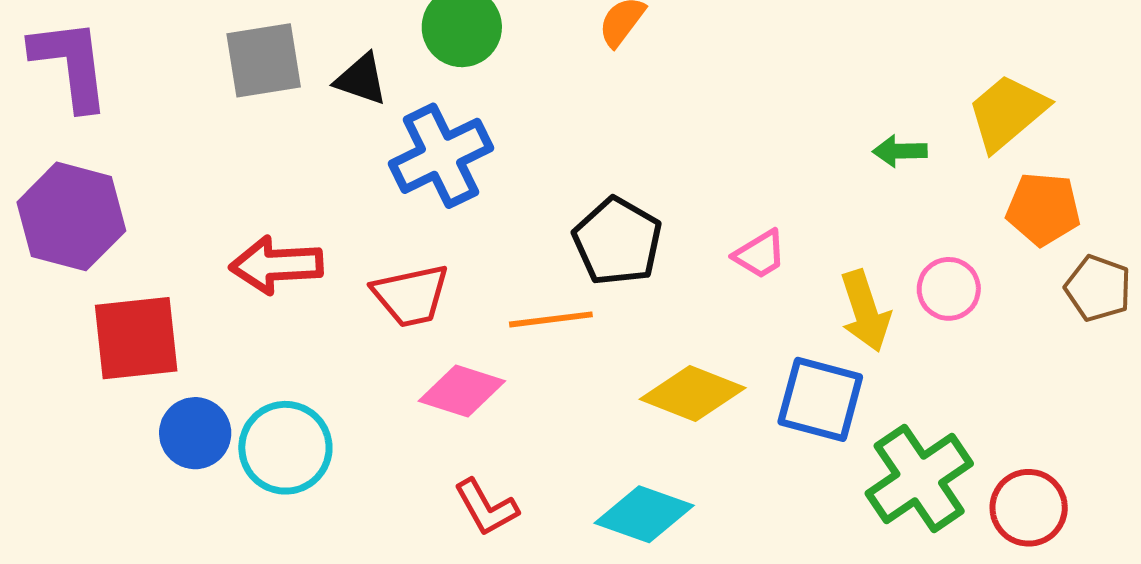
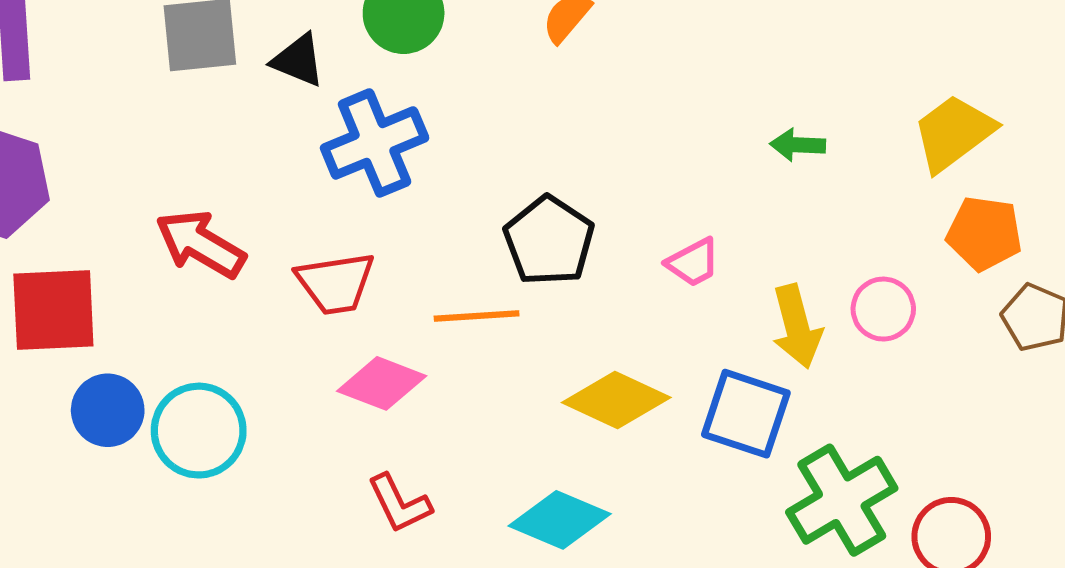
green arrow: (900, 151) -> (798, 145), moved
red arrow: (276, 265) -> (200, 244), turned 30

